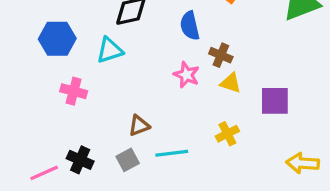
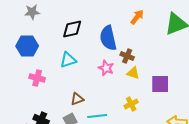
blue semicircle: (190, 26) -> (108, 38), size x1.4
cyan triangle: (110, 50) -> (68, 60), moved

